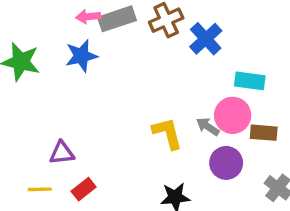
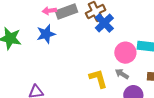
blue cross: (206, 39) -> (104, 23), moved
pink circle: (233, 115) -> (125, 53), moved

